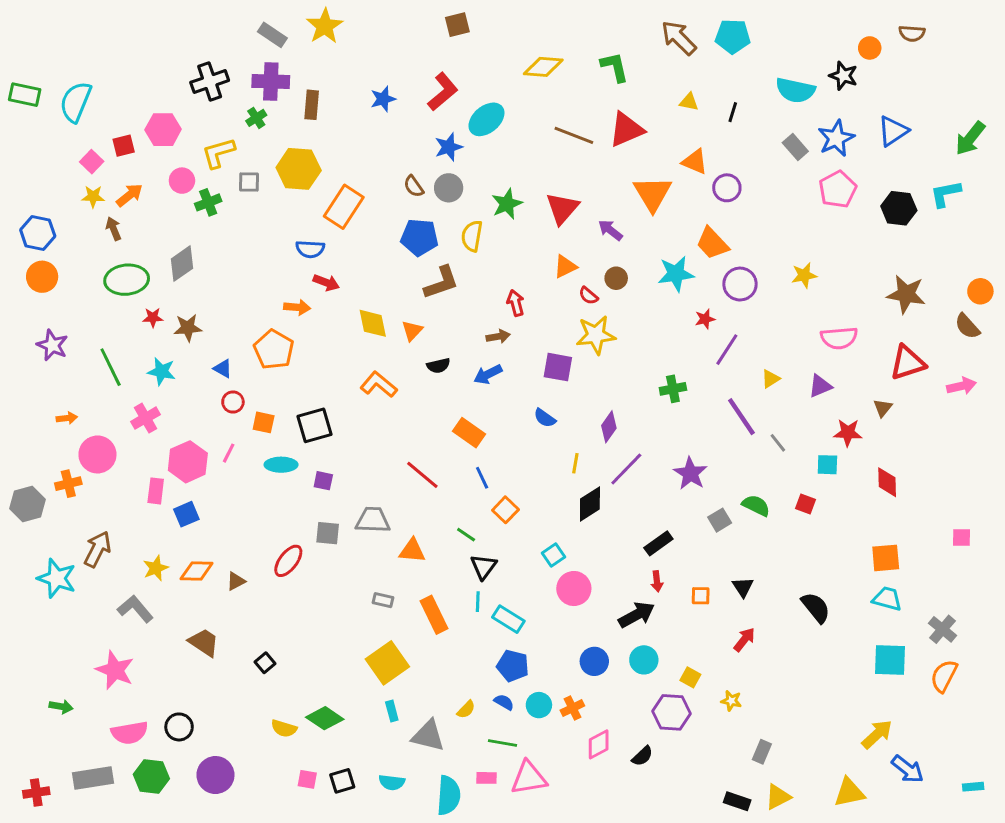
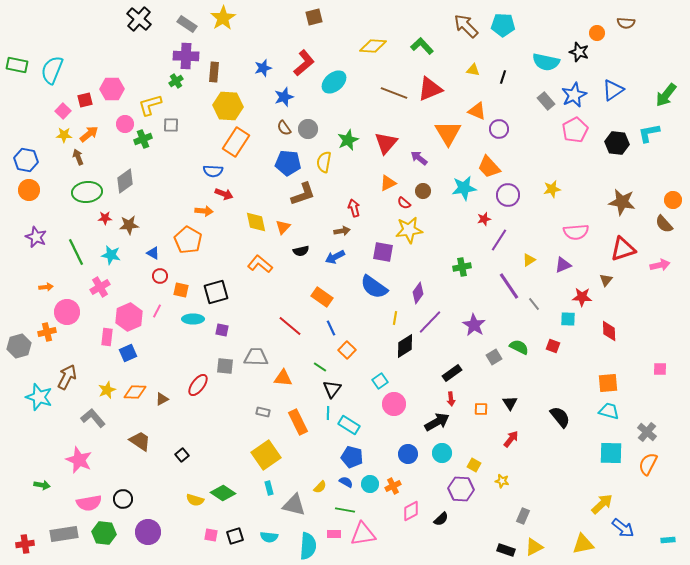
green L-shape: (615, 67) -> (422, 46), turned -30
black cross: (210, 81) -> (139, 19), moved, turned -30
blue star: (449, 147) -> (284, 97), moved
yellow hexagon: (299, 169) -> (228, 106), moved
blue semicircle: (545, 418) -> (374, 287), size x1.8

